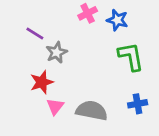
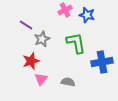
green L-shape: (131, 57) -> (76, 43), moved
blue cross: (138, 104) -> (102, 62), moved, size x1.5
gray semicircle: (92, 111) -> (68, 82), size x0.6

